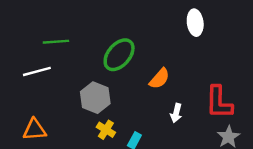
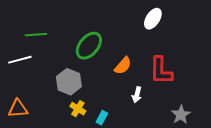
white ellipse: (195, 23) -> (153, 19), turned 40
red L-shape: (219, 102) -> (161, 71), moved

